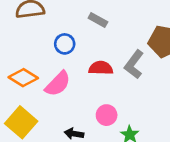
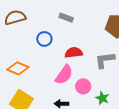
gray L-shape: (134, 64) -> (105, 60), moved, turned 55
pink semicircle: (58, 84) -> (64, 75), moved

